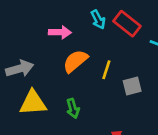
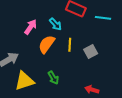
cyan arrow: (98, 20) -> (55, 24), moved
pink arrow: (60, 32) -> (31, 27), turned -42

